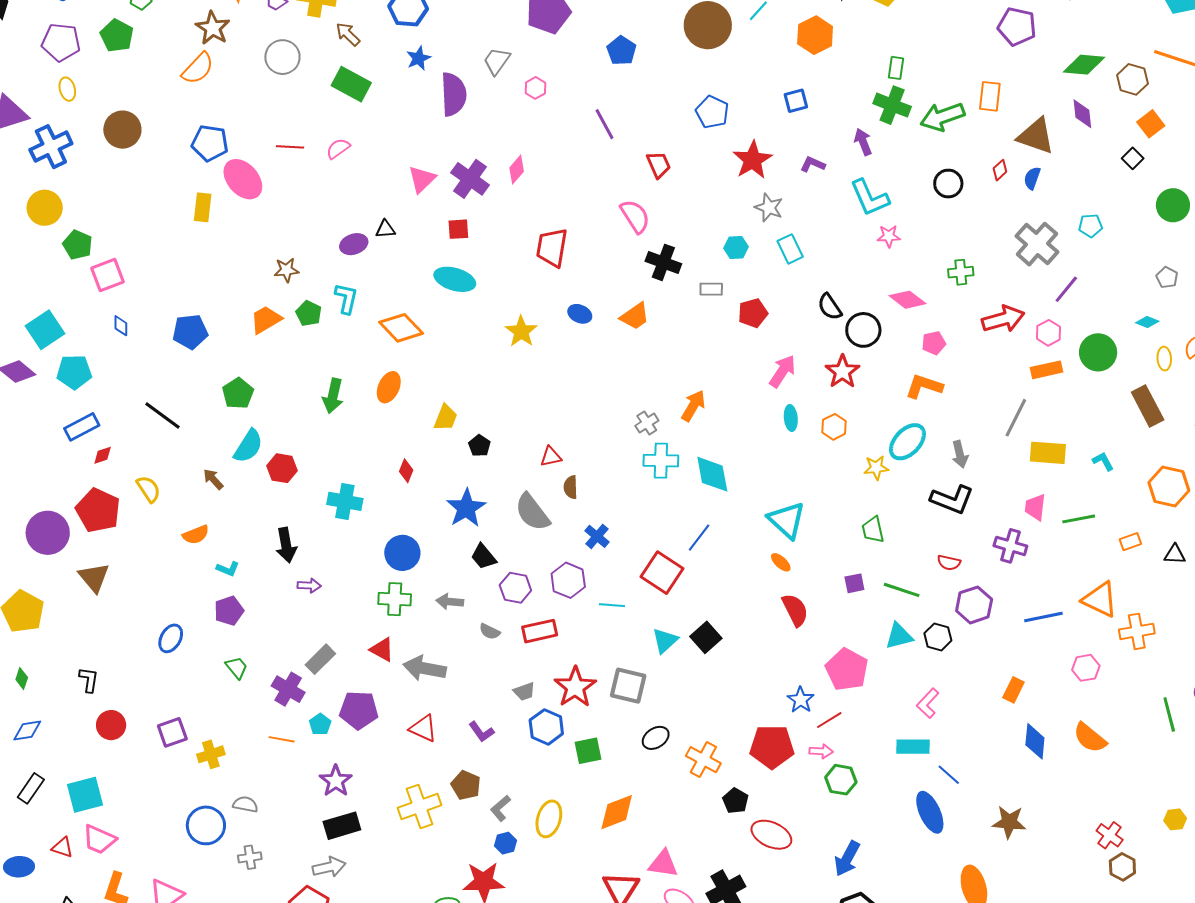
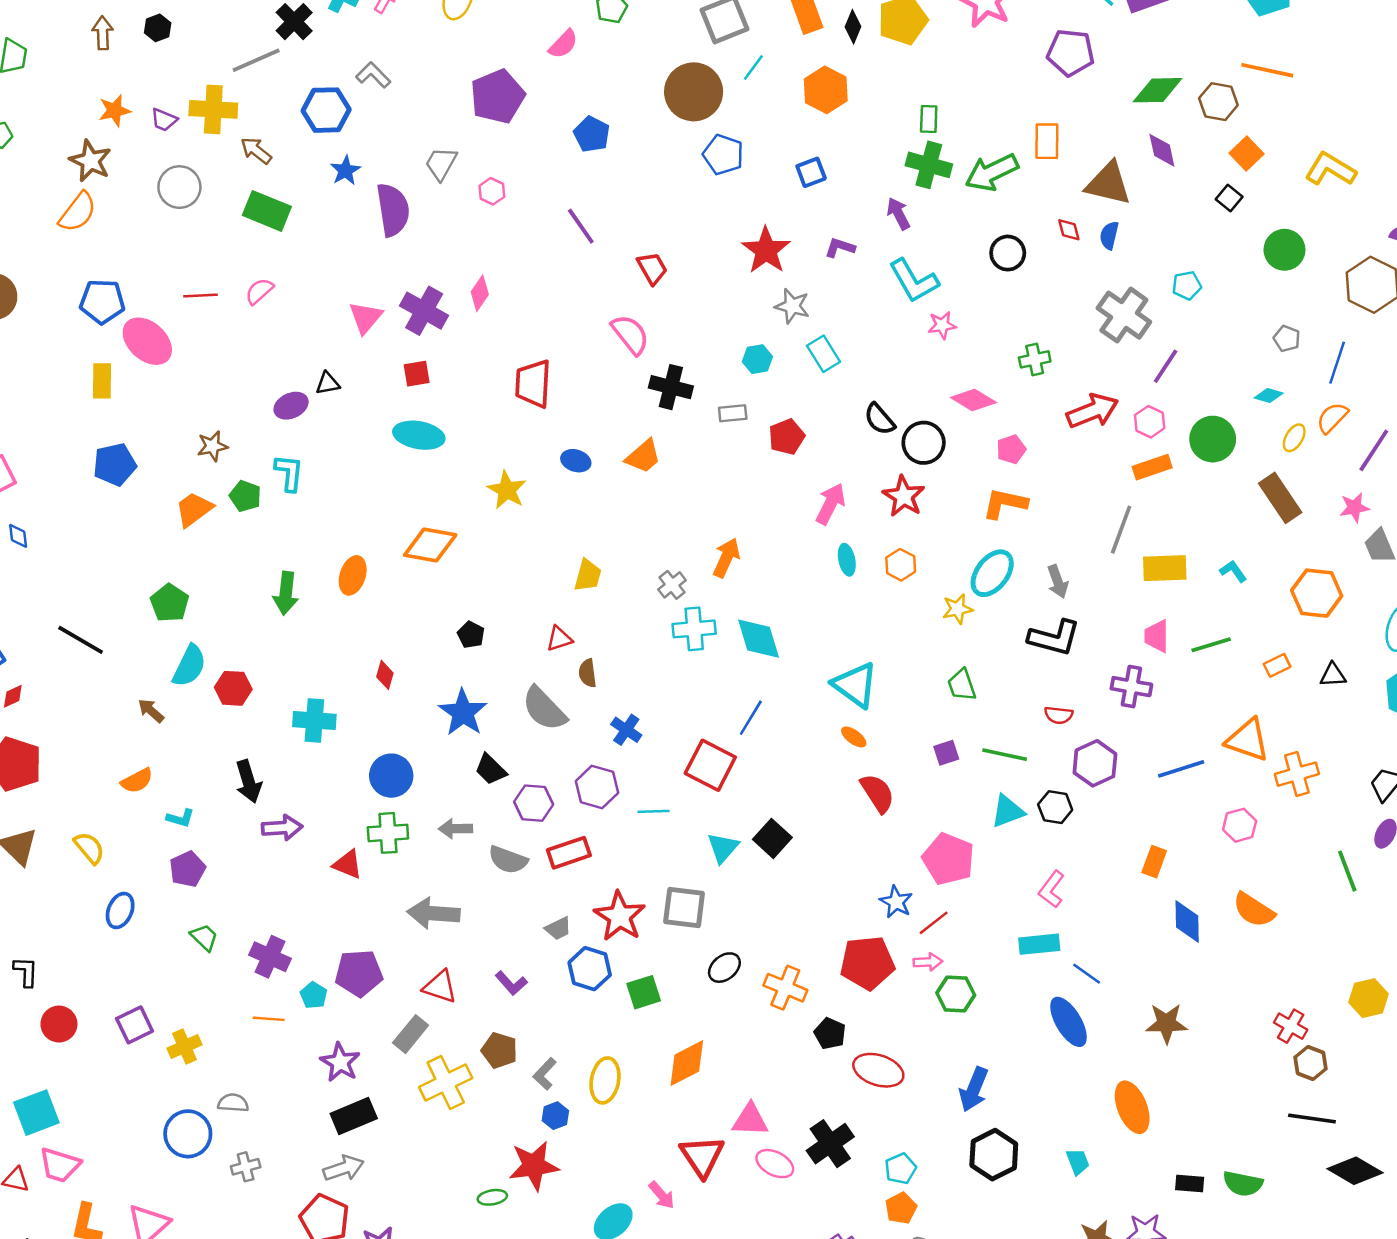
blue pentagon: (712, 112) -> (723, 155), moved
red diamond: (1000, 170) -> (1069, 230), turned -55
orange diamond: (401, 328) -> (430, 545), moved, turned -30
blue pentagon: (190, 332) -> (115, 464), moved
yellow ellipse: (1164, 359) -> (1294, 438), turned 40
yellow trapezoid: (446, 418) -> (588, 575), moved
yellow semicircle: (149, 489) -> (89, 848), moved
purple arrow: (309, 586) -> (282, 828), size x1.4
gray semicircle: (490, 631) -> (508, 860), size x1.5
red triangle: (382, 649) -> (348, 864), moved
gray rectangle: (320, 659) -> (411, 1034), moved
yellow hexagon: (1175, 819) -> (1368, 998), size x1.4

